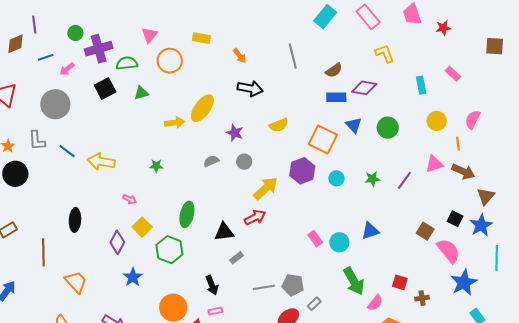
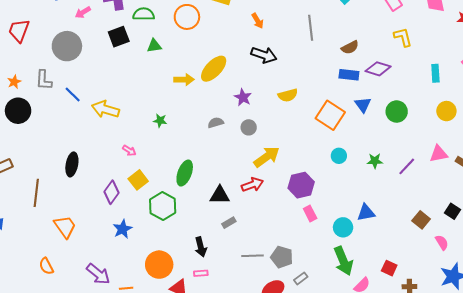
purple hexagon: (302, 171) -> (301, 185), moved
cyan circle: (339, 242) -> (343, 227), moved
pink semicircle: (448, 251) -> (442, 242), size x0.6

